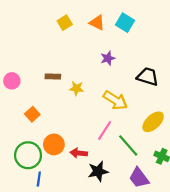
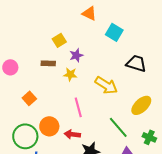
yellow square: (65, 23) -> (59, 40), moved
cyan square: (125, 23) -> (114, 32), moved
purple star: (108, 58) -> (76, 55), moved
pink line: (105, 130) -> (78, 107), moved, turned -48

